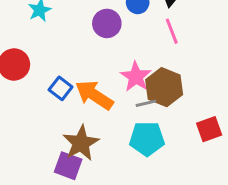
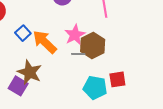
cyan pentagon: (147, 139) -> (95, 88), moved
brown star: (81, 143) -> (30, 72), turned -30

